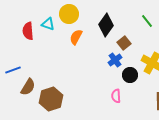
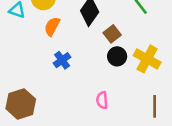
blue cross: (115, 60) -> (62, 60), moved
black circle: (130, 75) -> (117, 56), moved

